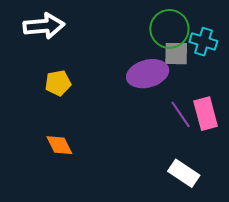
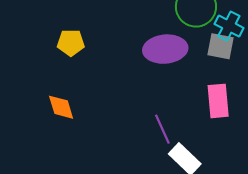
gray square: (176, 54) -> (221, 46), moved
purple line: (181, 114) -> (162, 129), moved

